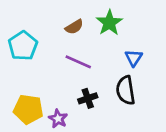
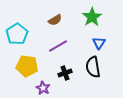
green star: (109, 23) -> (92, 17), moved
purple line: (78, 62) -> (58, 46), turned -54
yellow pentagon: (28, 109) -> (27, 66), moved

